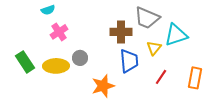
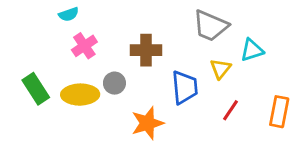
brown cross: (121, 32) -> (146, 50), moved
cyan triangle: (176, 35) -> (252, 50), size x0.7

